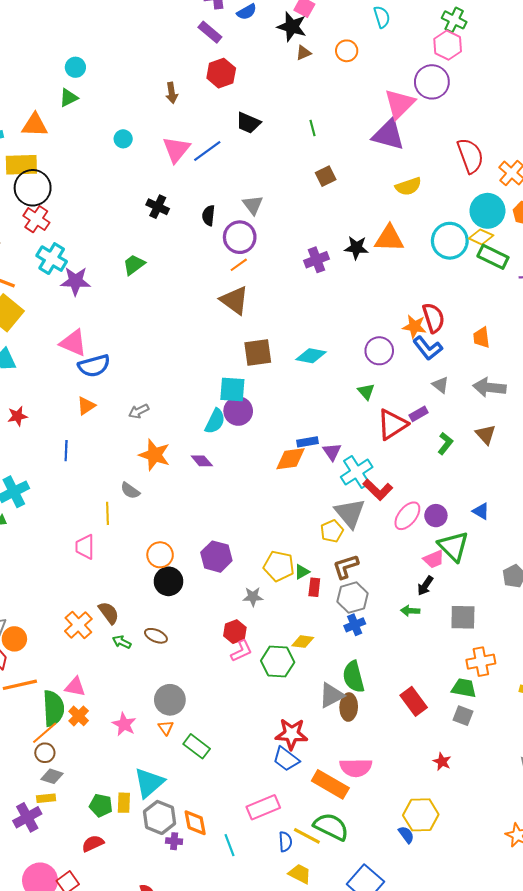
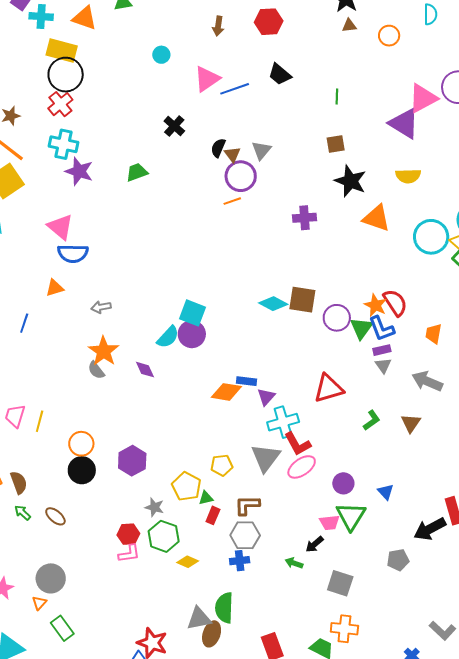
black star: (356, 248) -> (350, 181), moved, size x1.4
cyan cross: (52, 259) -> (64, 144), turned -36
brown triangle: (235, 300) -> (232, 154), moved, size x0.6
red semicircle: (434, 318) -> (395, 303), turned -32
brown square: (258, 353) -> (302, 300), moved
green triangle: (366, 392) -> (361, 328), moved, size x1.4
purple rectangle: (419, 414) -> (382, 350), moved
gray semicircle: (130, 491) -> (96, 370), moved
yellow line: (107, 513) -> (40, 421), moved
pink ellipse: (407, 516) -> (302, 467), moved
yellow pentagon: (332, 531) -> (222, 465), moved
green hexagon: (278, 662) -> (164, 536), moved

